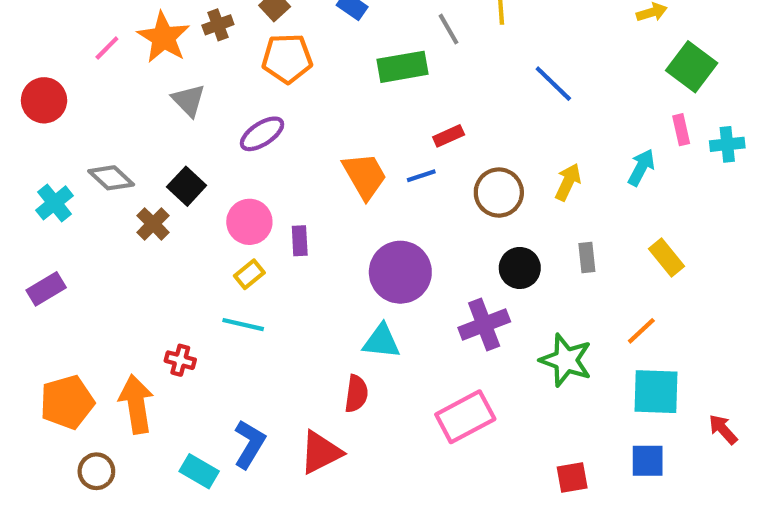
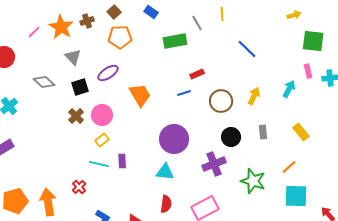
green square: (692, 67) -> (313, 41), turned -30
orange trapezoid: (365, 176) -> (140, 95), moved
gray diamond: (111, 178) -> (44, 82), moved
black square: (187, 186) -> (80, 87), moved, turned 30
brown cross: (153, 224) -> (76, 116), moved
purple rectangle: (300, 241) -> (122, 161), moved
red cross: (180, 360) -> (79, 187), moved, turned 32
red semicircle: (356, 394) -> (166, 204), moved

